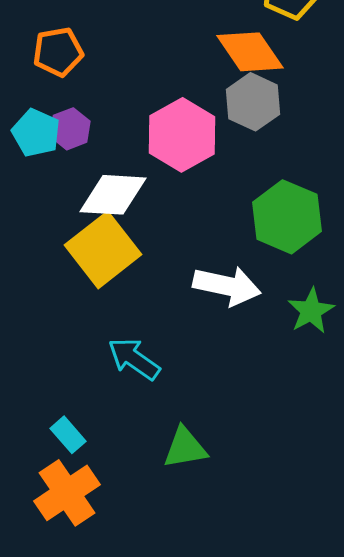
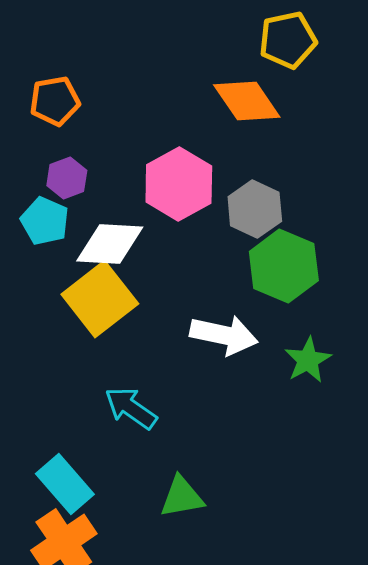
gray hexagon: (253, 102) -> (255, 209), moved
cyan pentagon: (36, 133) -> (45, 221), moved
cyan rectangle: (68, 435) -> (65, 484), size x1.6

